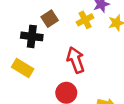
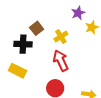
yellow cross: (85, 20) -> (61, 37), moved

